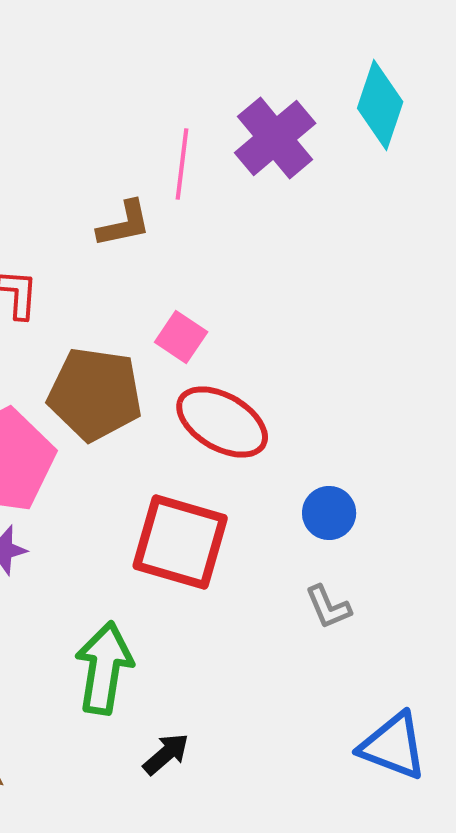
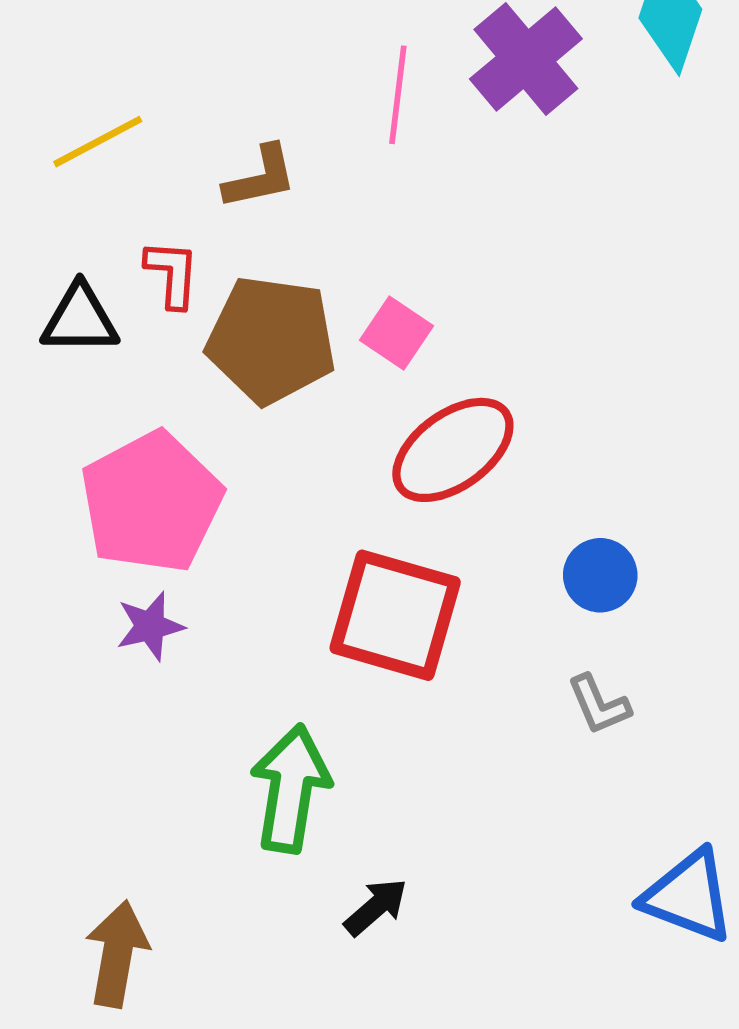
brown L-shape: (124, 224) -> (260, 177), moved
brown pentagon: (95, 394) -> (271, 340), moved
red ellipse: (222, 422) -> (453, 450), turned -66

